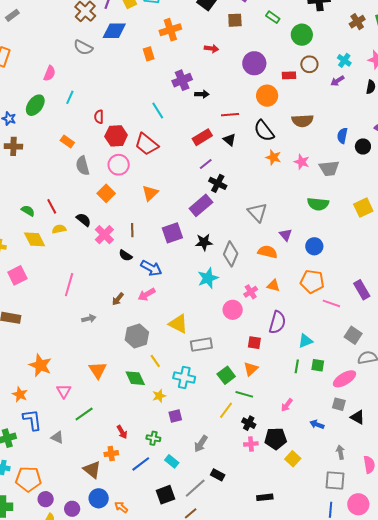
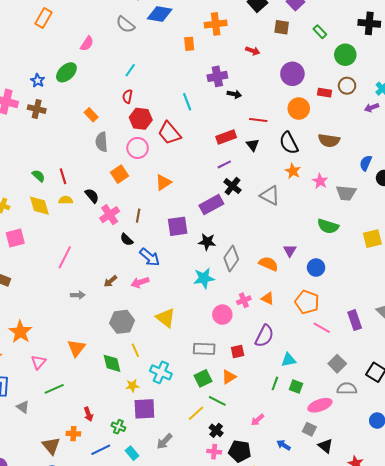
cyan line: (70, 97) -> (130, 70), moved
gray triangle: (257, 212) -> (270, 195), moved, turned -30
red square: (254, 343) -> (238, 352), turned -32
gray rectangle: (201, 345) -> (204, 349), moved
purple square: (175, 416) -> (144, 409), size x1.6

